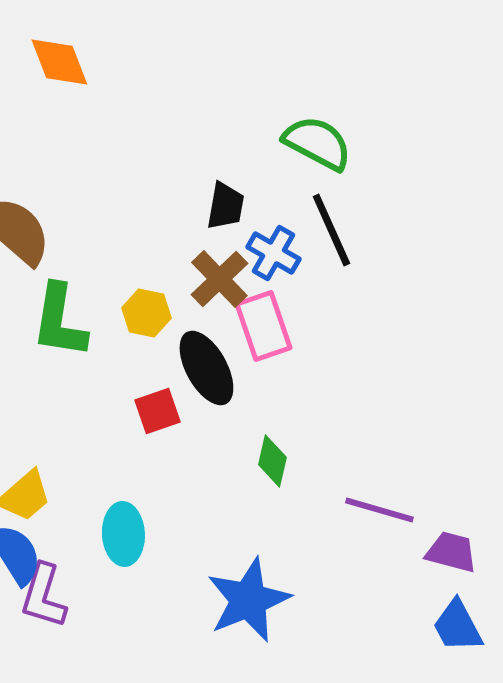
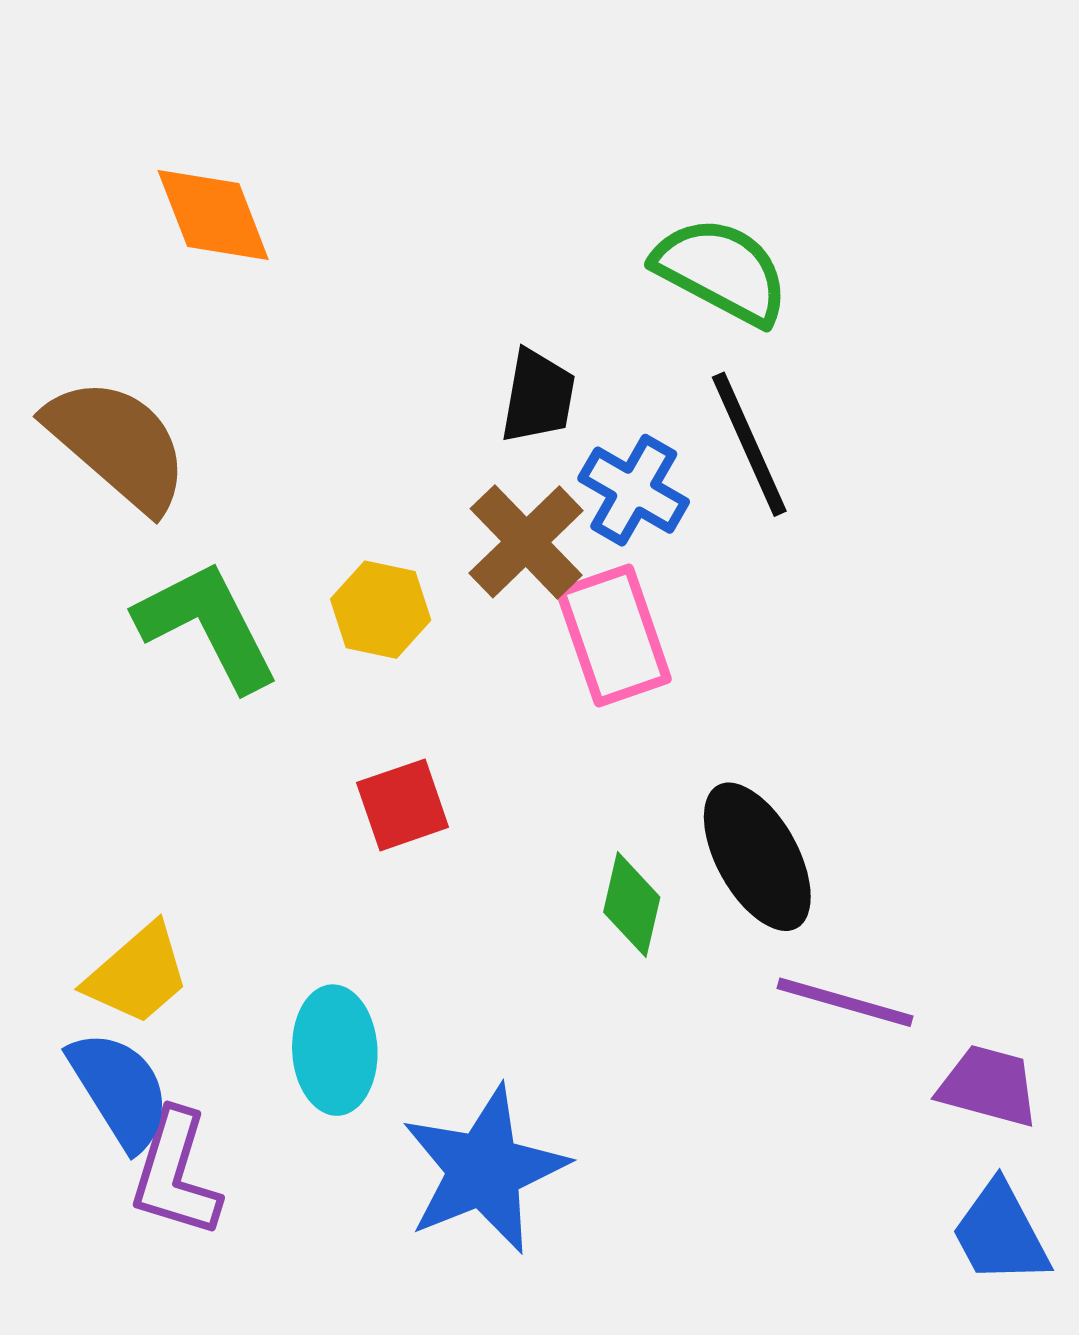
orange diamond: (59, 62) -> (213, 215), moved
green L-shape: (59, 321) -> (207, 626), turned 144
black ellipse: (206, 368) -> (757, 857), moved
blue star: (248, 600) -> (484, 1170), moved

